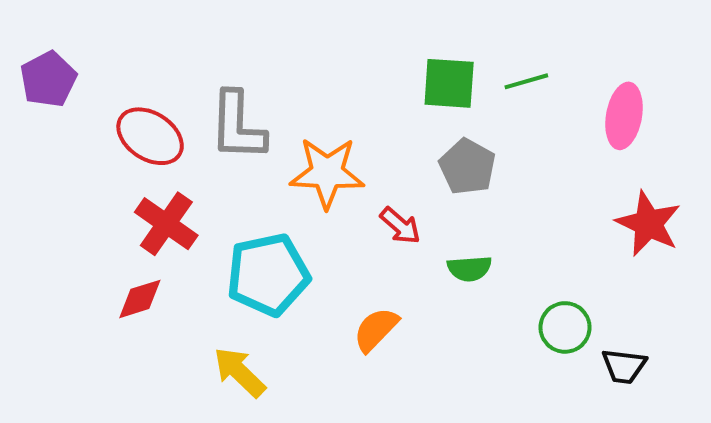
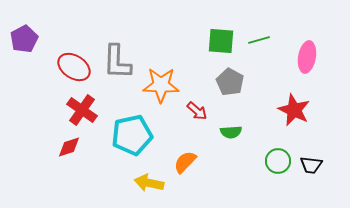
red star: (648, 224) -> (294, 110), moved
black trapezoid: (624, 366) -> (311, 165), moved
yellow arrow: (240, 372) -> (149, 183), moved, turned -32

